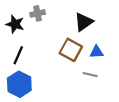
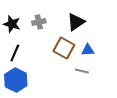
gray cross: (38, 13) -> (39, 22), moved

